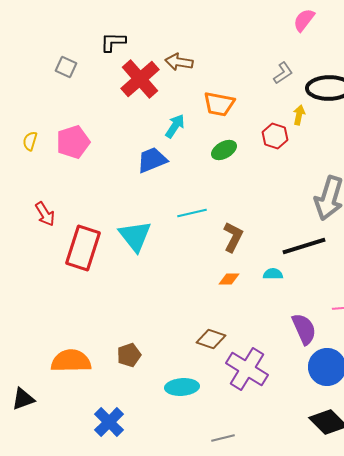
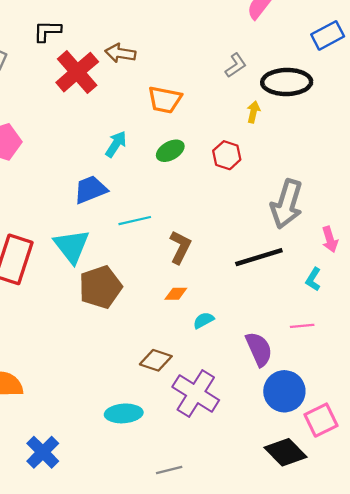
cyan arrow: (175, 126) -> (116, 144), moved
red hexagon: (275, 136) -> (227, 155), moved
blue trapezoid: (152, 160) -> (90, 190), moved
cyan semicircle: (273, 274) -> (203, 320), moved, turned -30
brown pentagon: (129, 355) -> (100, 287), moved, size x1.6

